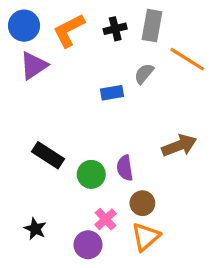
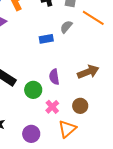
purple semicircle: (125, 168) -> (54, 77), moved
brown circle: (142, 203) -> (80, 106), moved
pink cross: (106, 219) -> (52, 107), moved

